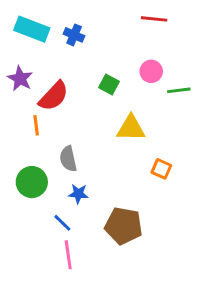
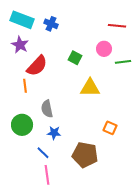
red line: (154, 19) -> (117, 26), moved
purple star: (20, 79) -> (20, 45), moved
orange square: (161, 169) -> (110, 128), moved

